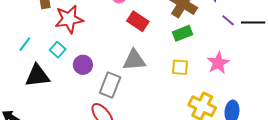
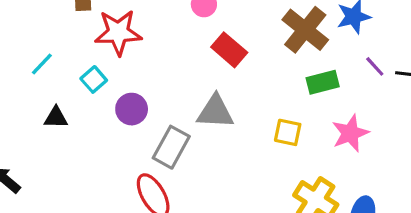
green rectangle: (182, 33) -> (323, 82), moved
black triangle: (37, 76) -> (56, 118), size x0.6

